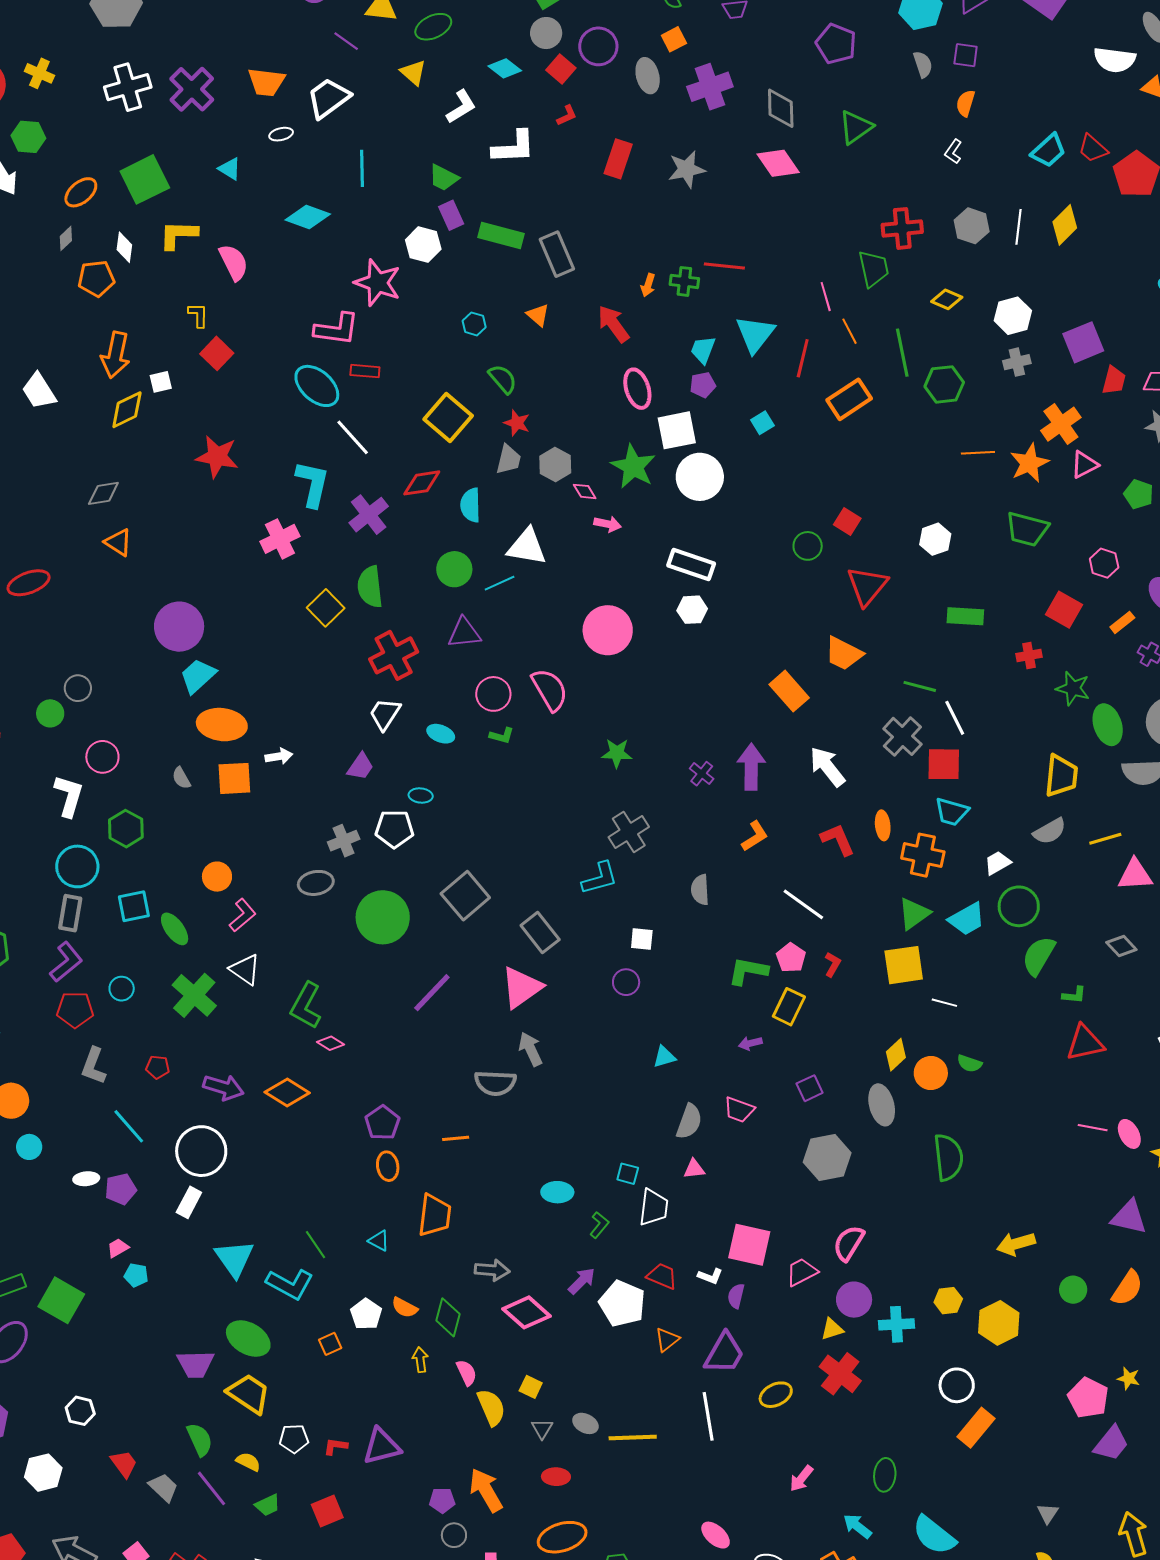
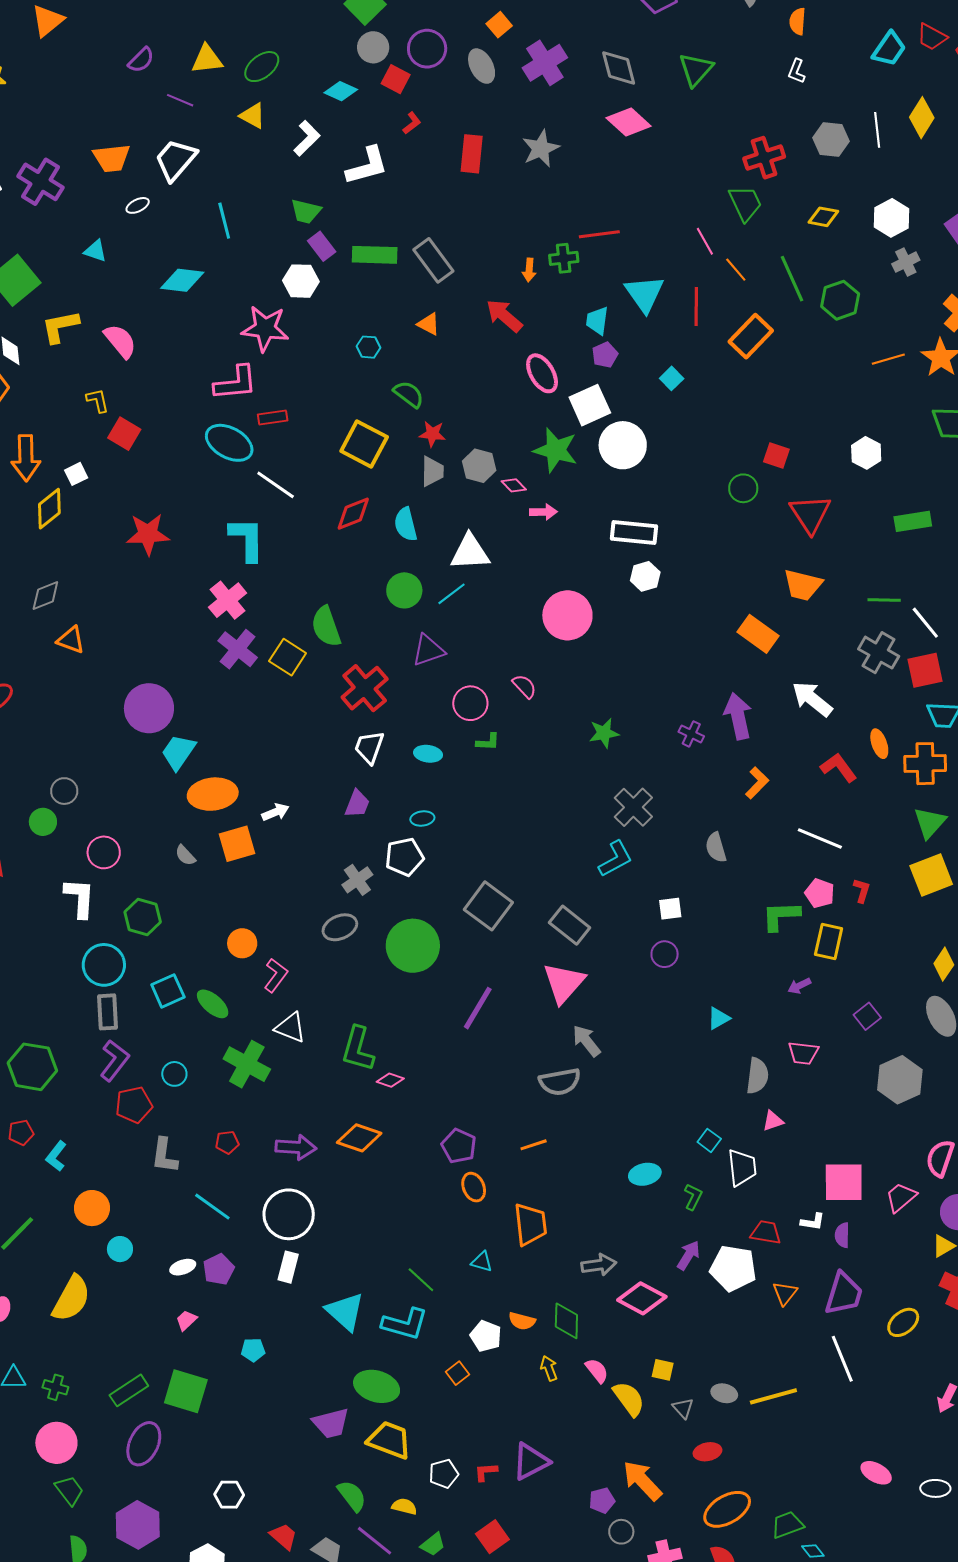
purple cross: (369, 515) -> (238, 649), moved
pink semicircle: (550, 690) -> (524, 686), size x0.6
cyan square: (628, 1174) -> (709, 1140), turned 35
pink trapezoid: (118, 1248) -> (186, 1320), moved

